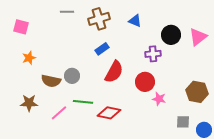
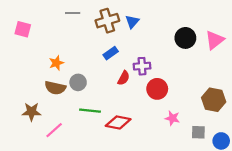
blue triangle: (135, 21) -> (132, 22), moved, turned 48
purple cross: (153, 54) -> (142, 66), moved
orange star: (29, 58) -> (56, 63), moved
red semicircle: (114, 72) -> (124, 78), size x0.6
pink star: (159, 99) -> (172, 118), moved
pink line: (59, 113) -> (54, 130), moved

